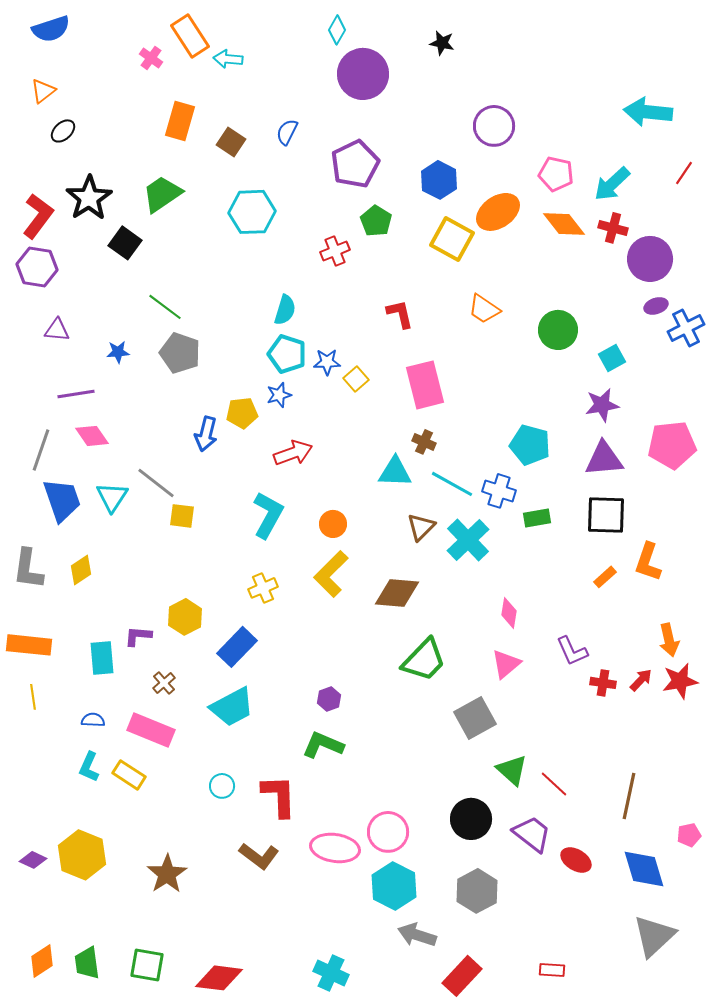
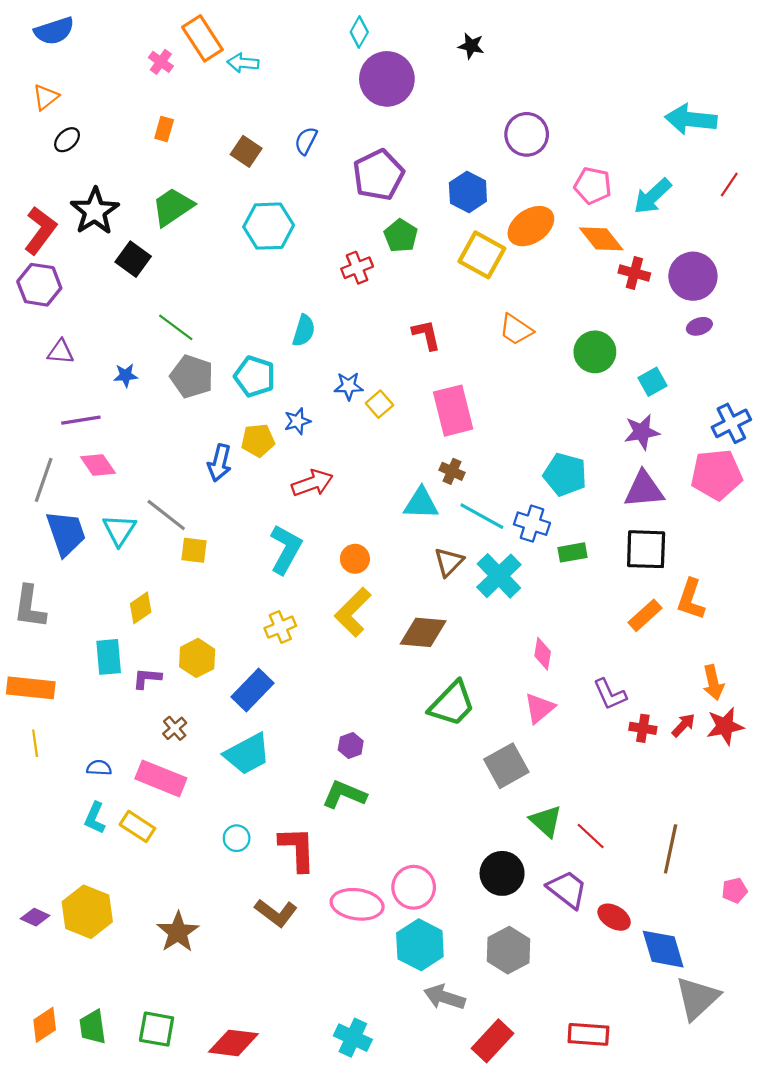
orange rectangle: (180, 121) -> (164, 129), moved, size x0.6
red cross: (613, 228) -> (634, 273), moved
blue cross: (686, 328) -> (731, 423), moved
cyan pentagon: (287, 354) -> (255, 376), moved
yellow diamond: (81, 570) -> (141, 608), moved
orange rectangle: (605, 577) -> (645, 615), size x1.4
cyan rectangle: (102, 658) -> (109, 657), moved
blue diamond: (644, 869) -> (663, 949), moved
red rectangle: (552, 970) -> (588, 1034), size x1.5

